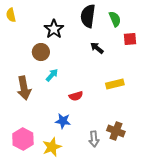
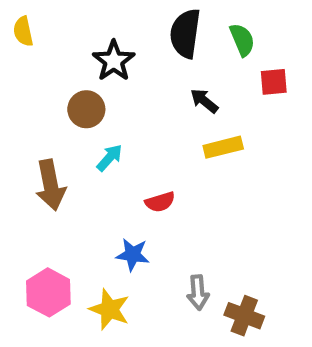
yellow rectangle: (115, 84) -> (223, 147), moved
brown cross: (116, 131) -> (244, 316), moved
yellow star: (52, 147) -> (110, 309), turned -30

